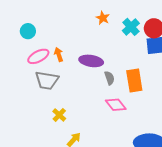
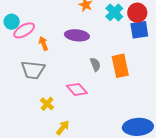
pink ellipse: (38, 56) -> (24, 30), moved
purple ellipse: (91, 61) -> (77, 35), moved
pink diamond: (116, 105) -> (77, 89), moved

